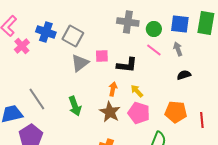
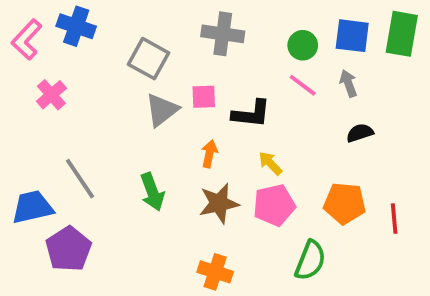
gray cross: (128, 22) -> (223, 34), moved
blue cross: (46, 32) -> (76, 26), moved
pink cross: (22, 46) -> (51, 95), moved
orange arrow: (113, 89) -> (209, 154), moved
brown star: (110, 112) -> (219, 203), turned 30
pink pentagon: (139, 113) -> (274, 205), turned -30

